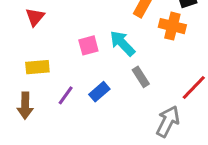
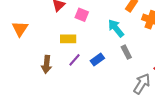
pink square: (88, 45) -> (82, 15), moved, turned 32
yellow rectangle: (37, 67) -> (68, 39), moved

